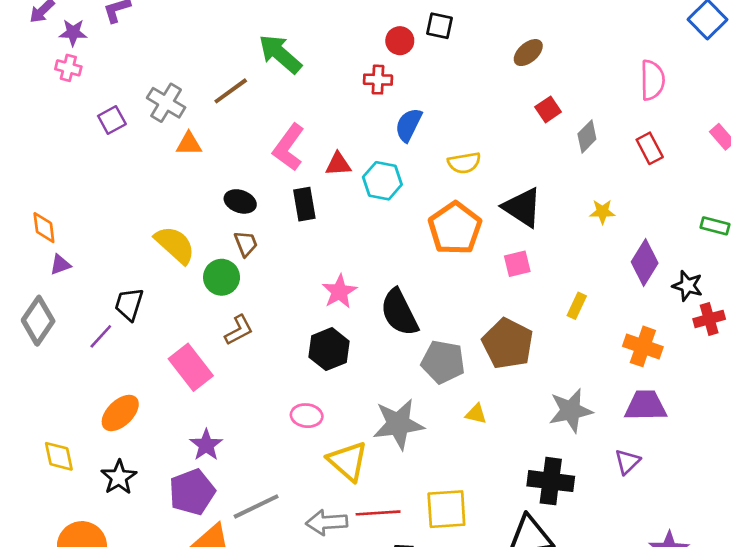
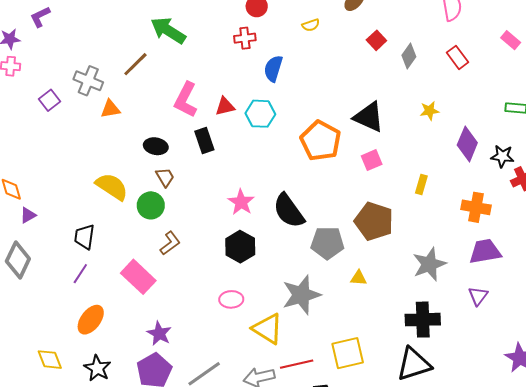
yellow semicircle: (464, 163) -> (311, 25), moved, size x0.7
purple line: (101, 336) -> (80, 274), moved

